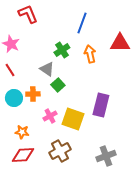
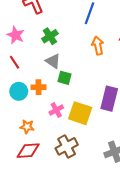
green cross: (62, 50) -> (50, 36), moved
green square: (58, 85) -> (65, 78), turned -32

